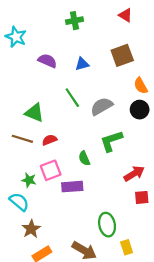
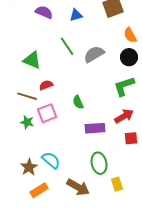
brown line: (22, 139) -> (27, 96), moved
green L-shape: (111, 141) -> (124, 86), moved
purple rectangle: (72, 187) -> (95, 128), moved
cyan semicircle: (19, 202) -> (51, 160), moved

